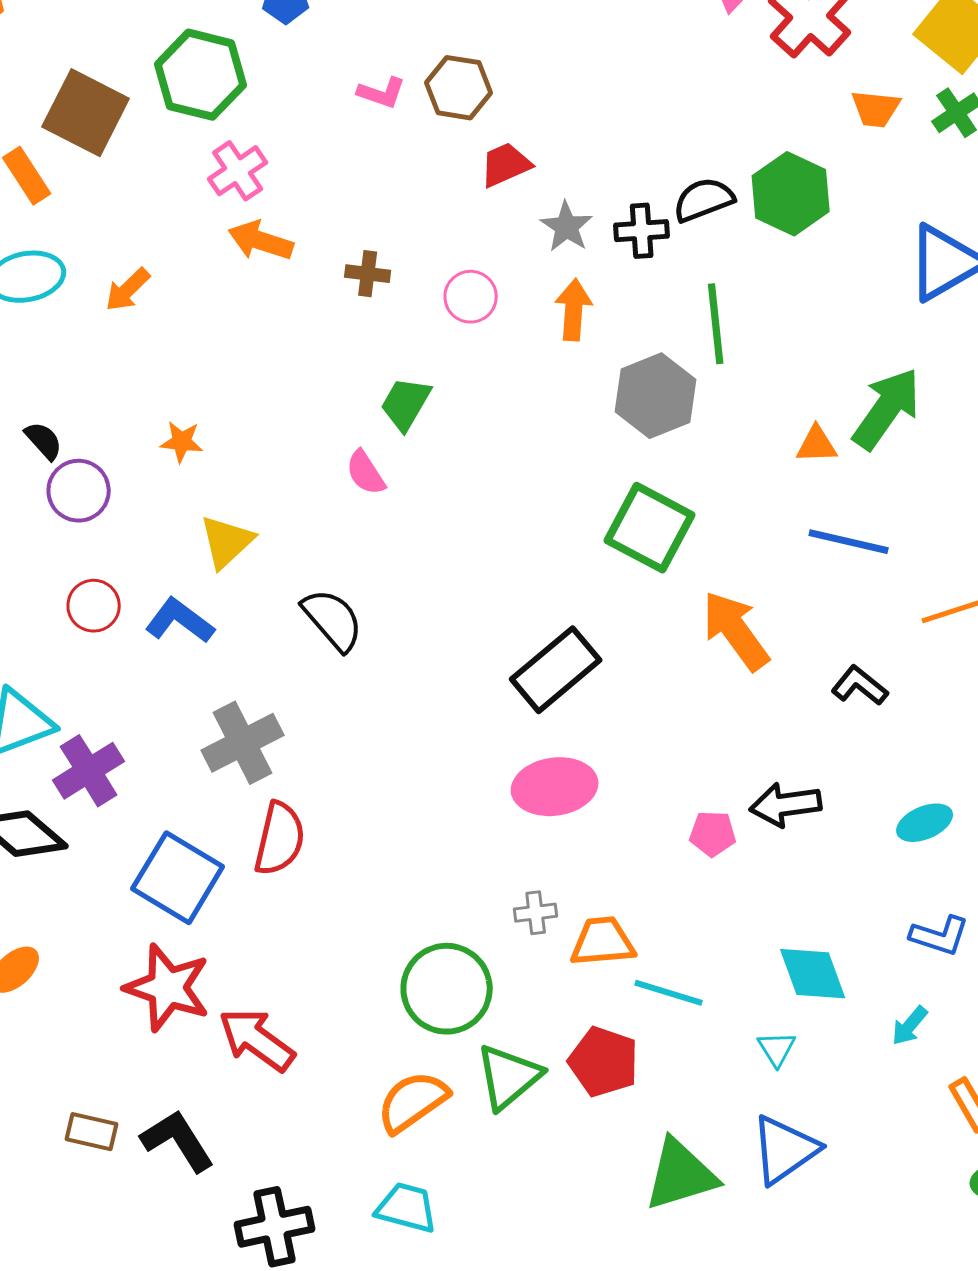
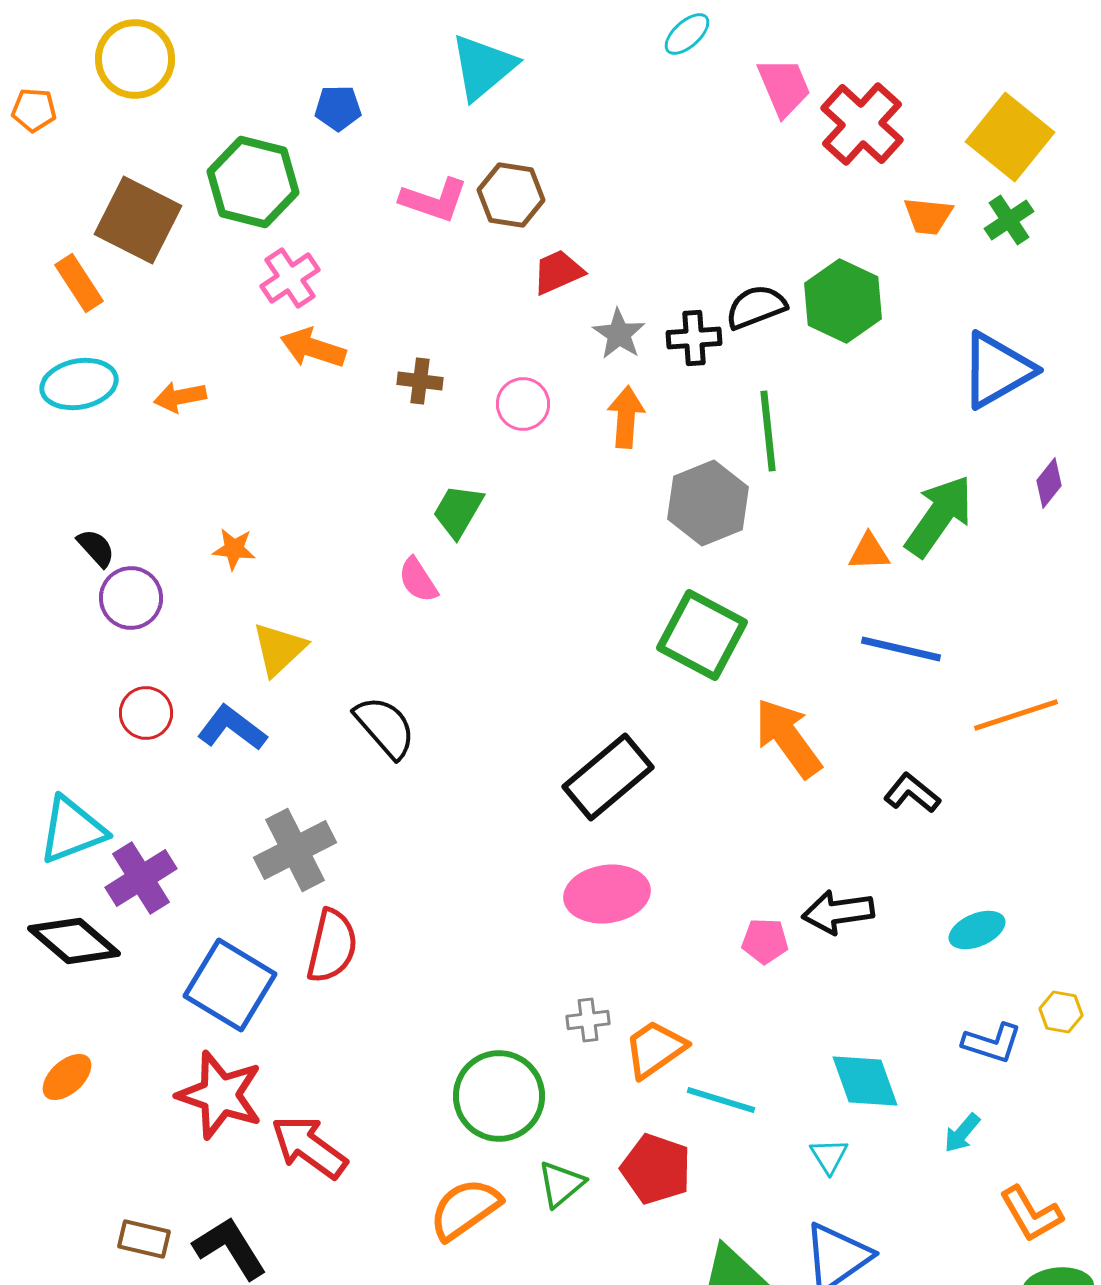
pink L-shape: (382, 93) -> (434, 200), size x1.4
orange arrow: (128, 290) -> (180, 397), turned 33
orange trapezoid: (603, 942) -> (655, 1049), turned -30
green triangle: (509, 1077) -> (561, 1184), size x0.7

